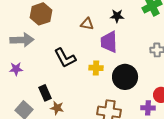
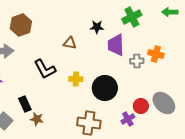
brown triangle: (87, 24) -> (70, 43), moved
purple trapezoid: (109, 42) -> (116, 45), moved
purple cross: (148, 108) -> (128, 119), turned -32

